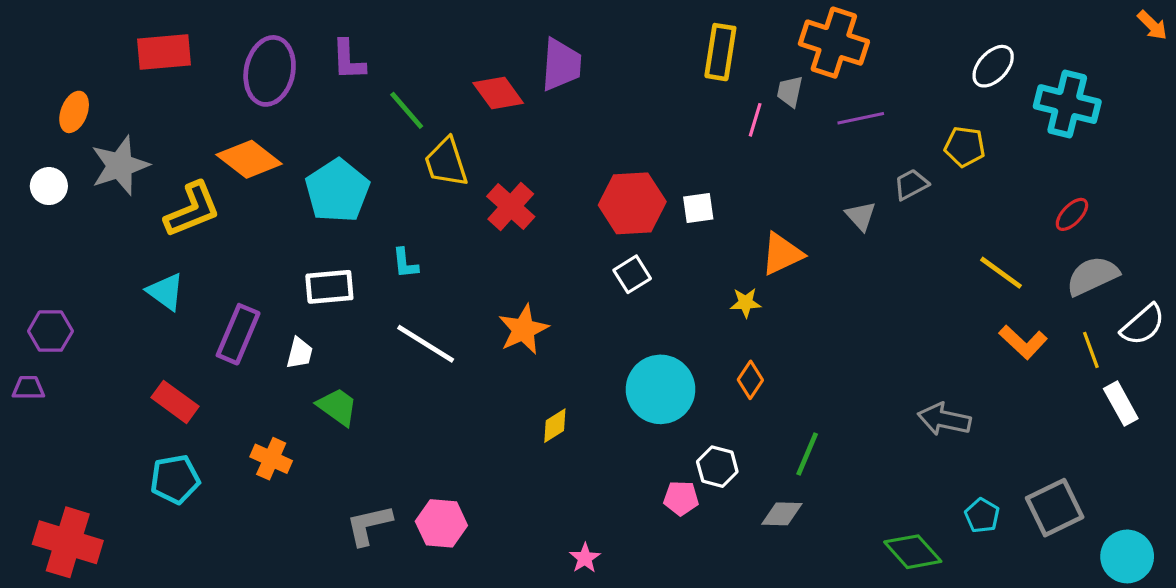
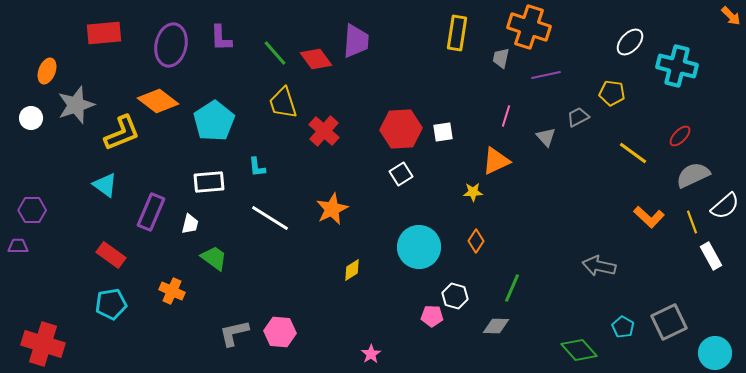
green line: (407, 110) -> (275, 53), moved
pink line: (755, 120) -> (506, 116), moved
yellow line: (1001, 273) -> (633, 153), moved

